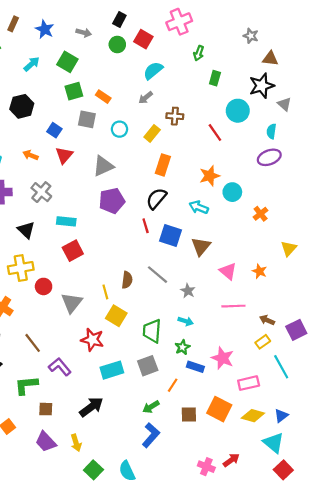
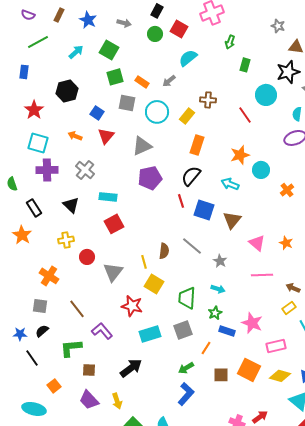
gray arrow: (146, 98) -> (169, 81), moved
cyan circle: (119, 129) -> (157, 112), size x1.5
yellow cross: (21, 268) -> (66, 240), size x0.7

